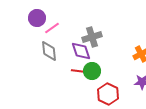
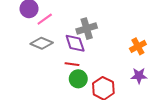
gray diamond: (49, 51) -> (42, 43), turned -60
green circle: (92, 71) -> (78, 79), moved

